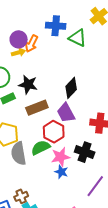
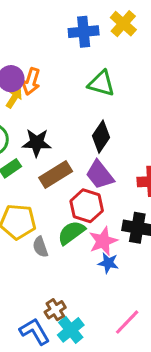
blue cross: (56, 26) -> (84, 32), moved
green triangle: (78, 38) -> (101, 83), moved
yellow arrow: (18, 52) -> (14, 98), turned -32
gray semicircle: (19, 153) -> (40, 247), size x0.6

